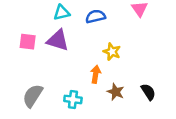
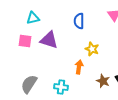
cyan triangle: (62, 13) -> (33, 18), moved
blue semicircle: (96, 16) -> (79, 21), turned -77
brown star: (116, 92) -> (103, 81), moved

